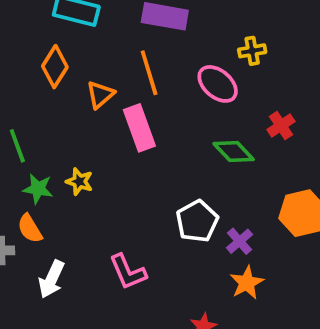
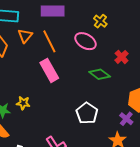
yellow cross: (252, 51) -> (100, 21), turned -32
orange triangle: (100, 95) -> (25, 36), moved
purple cross: (240, 241) -> (126, 119), moved

